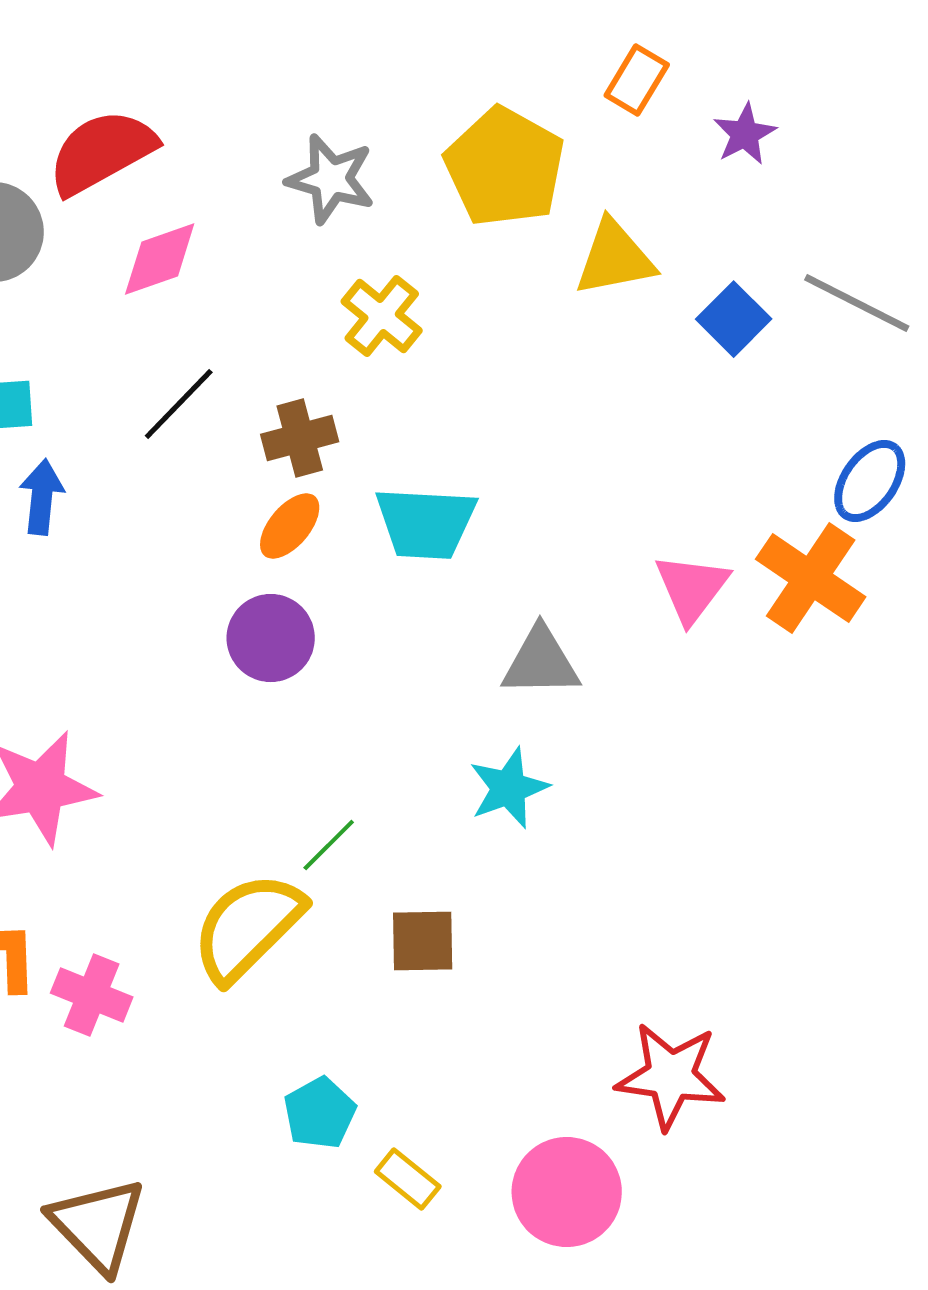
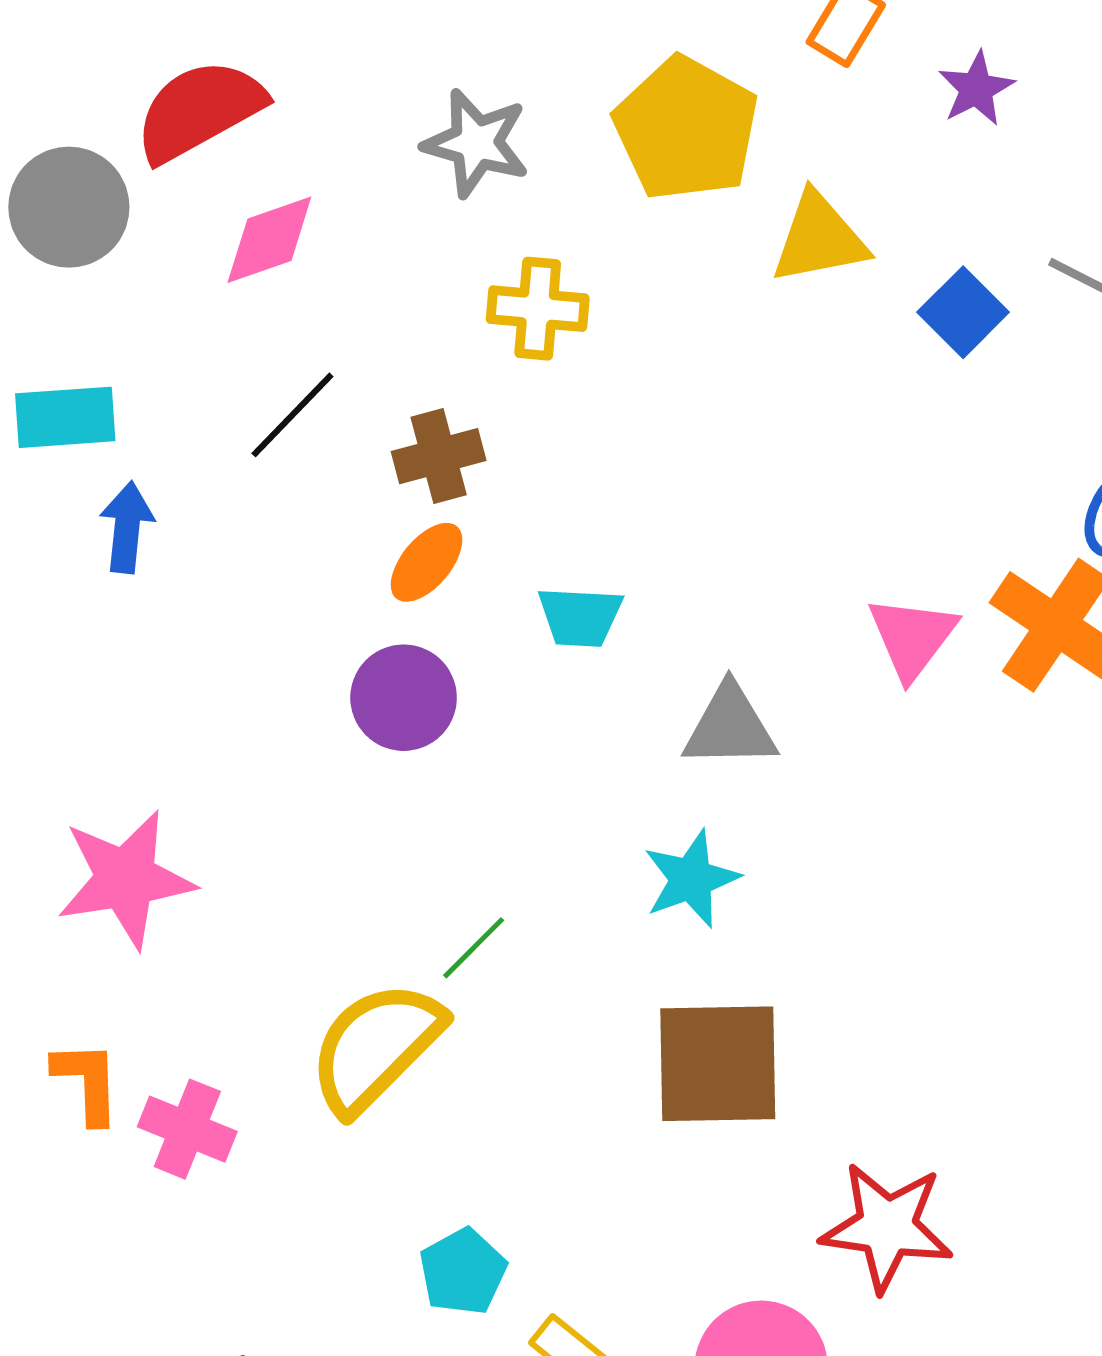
yellow cross: (382, 316) -> (538, 309), turned -34
cyan trapezoid: (426, 523) -> (580, 617), moved, size x0.7
brown square: (423, 941) -> (718, 1064), moved, size x1.6

